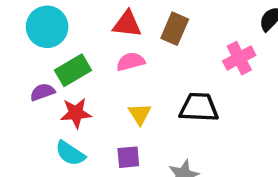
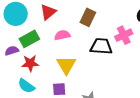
red triangle: (127, 24) -> (48, 12), moved, turned -48
black trapezoid: (199, 107) -> (101, 46), moved
yellow triangle: (140, 114) -> (66, 65), size x1.5

